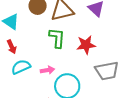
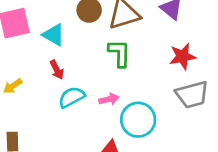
red star: (86, 45) -> (183, 56), moved

